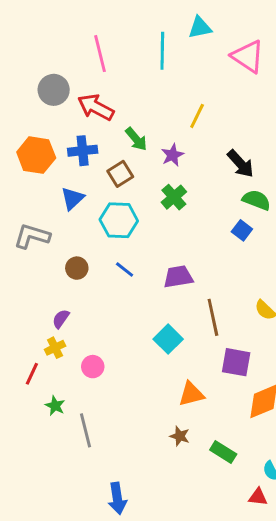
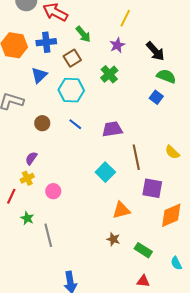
purple star: (172, 155) -> (117, 45), moved
red triangle: (258, 497) -> (143, 281), moved

